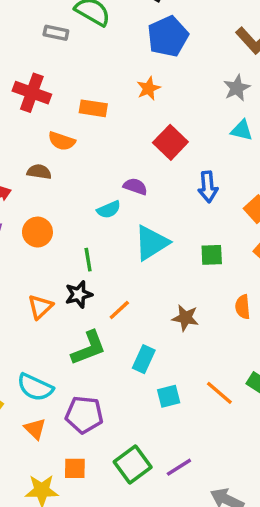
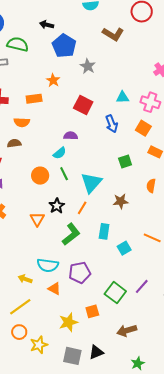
orange star: (149, 88) -> (53, 80), moved
gray star: (237, 88) -> (88, 66), moved
cyan triangle: (242, 130) -> (123, 97), moved
orange circle: (37, 232) -> (40, 176), moved
cyan triangle: (152, 243) -> (91, 183), moved
green line: (88, 260) -> (64, 174), moved
orange semicircle: (243, 307) -> (151, 186), turned 32
orange square: (75, 468) -> (92, 311), moved

